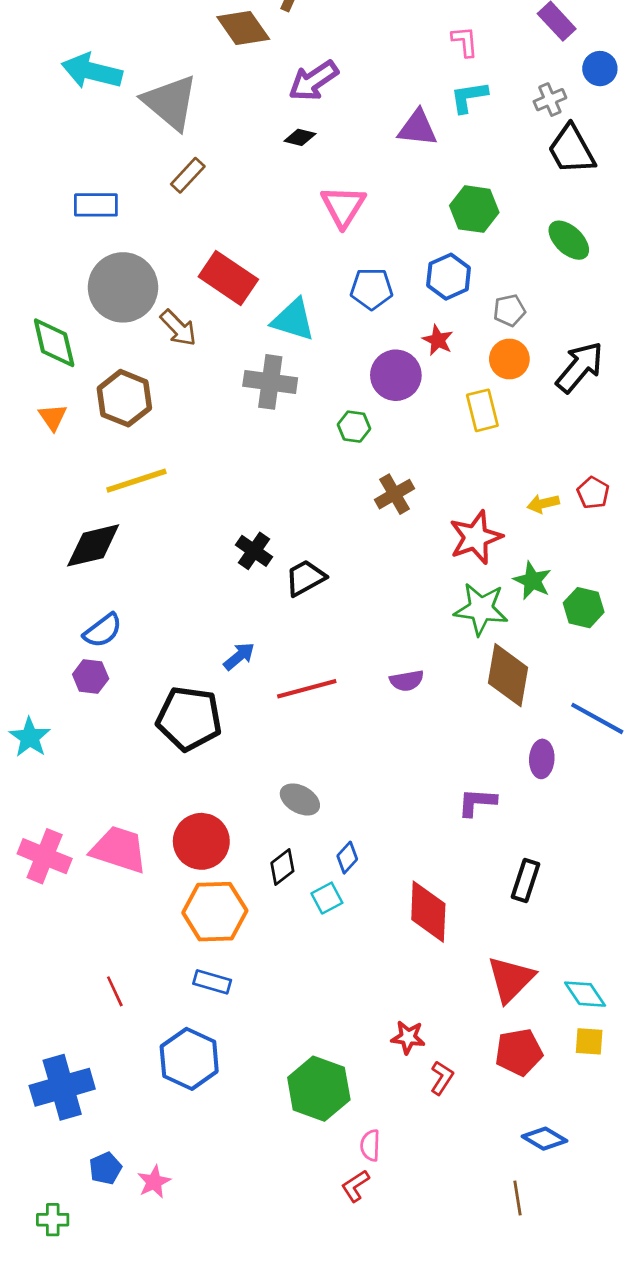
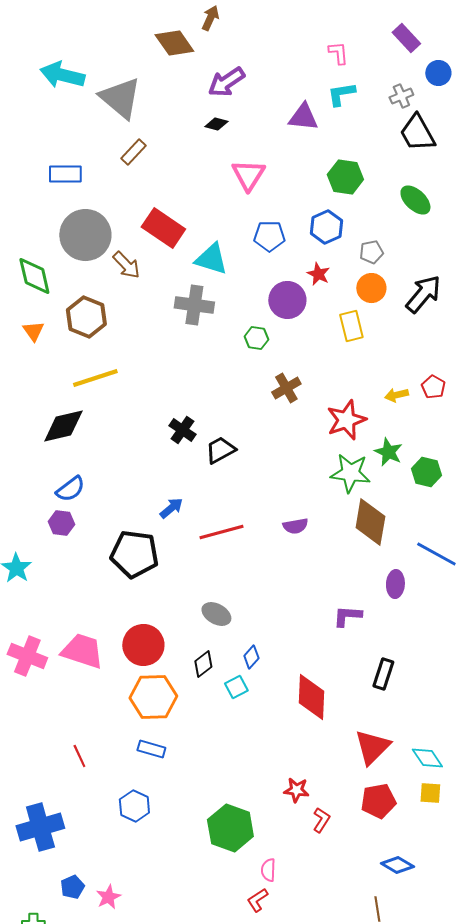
blue hexagon: (189, 1059) -> (134, 806), size x0.7

